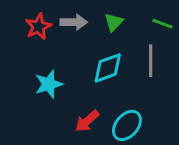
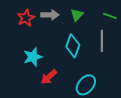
cyan diamond: (108, 68) -> (73, 46), turned -50
red arrow: (87, 121) -> (49, 77), moved

